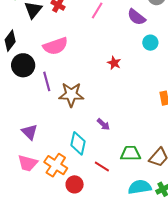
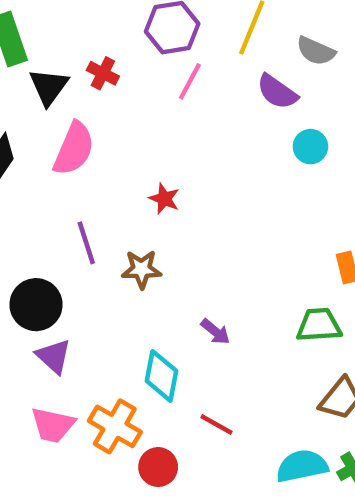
pink semicircle: (55, 46) -> (74, 149), moved, turned -45
red star: (114, 63) -> (164, 199), moved
black circle: (23, 65) -> (36, 305), moved
brown star: (71, 95) -> (141, 269), size x0.7
green trapezoid: (130, 153) -> (319, 325), moved

